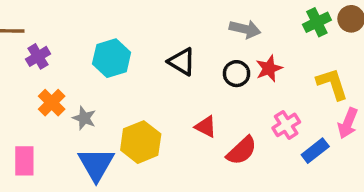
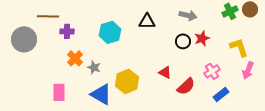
purple cross: (38, 56) -> (67, 31), turned 32
black triangle: (182, 62) -> (147, 21), moved, turned -30
blue rectangle: (315, 151) -> (221, 94), moved
blue triangle: (96, 164) -> (101, 94), turned -30

